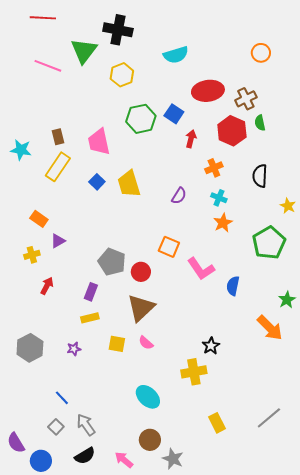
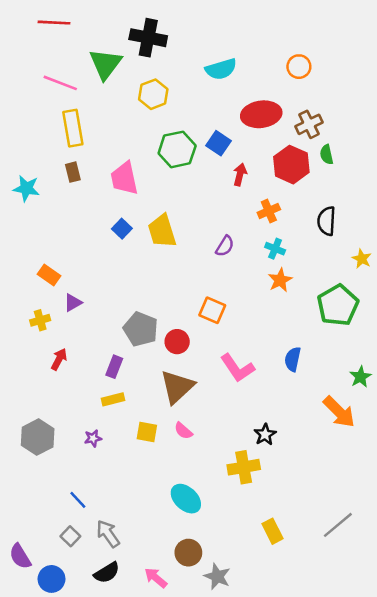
orange circle: (261, 53) -> (299, 67), moved
yellow rectangle: (58, 167) -> (73, 128), moved, turned -44
pink L-shape: (201, 269) -> (237, 368), moved

